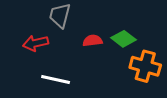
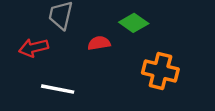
green diamond: (123, 39) -> (134, 23), moved

